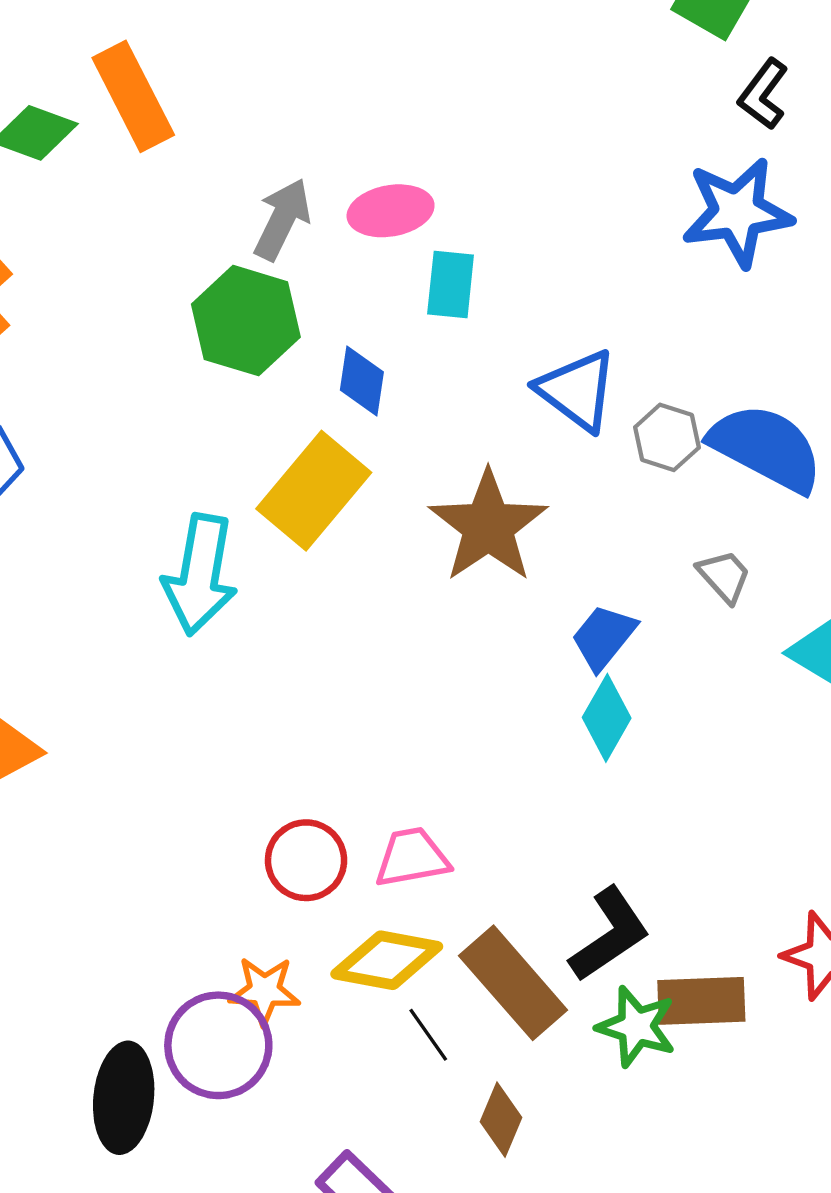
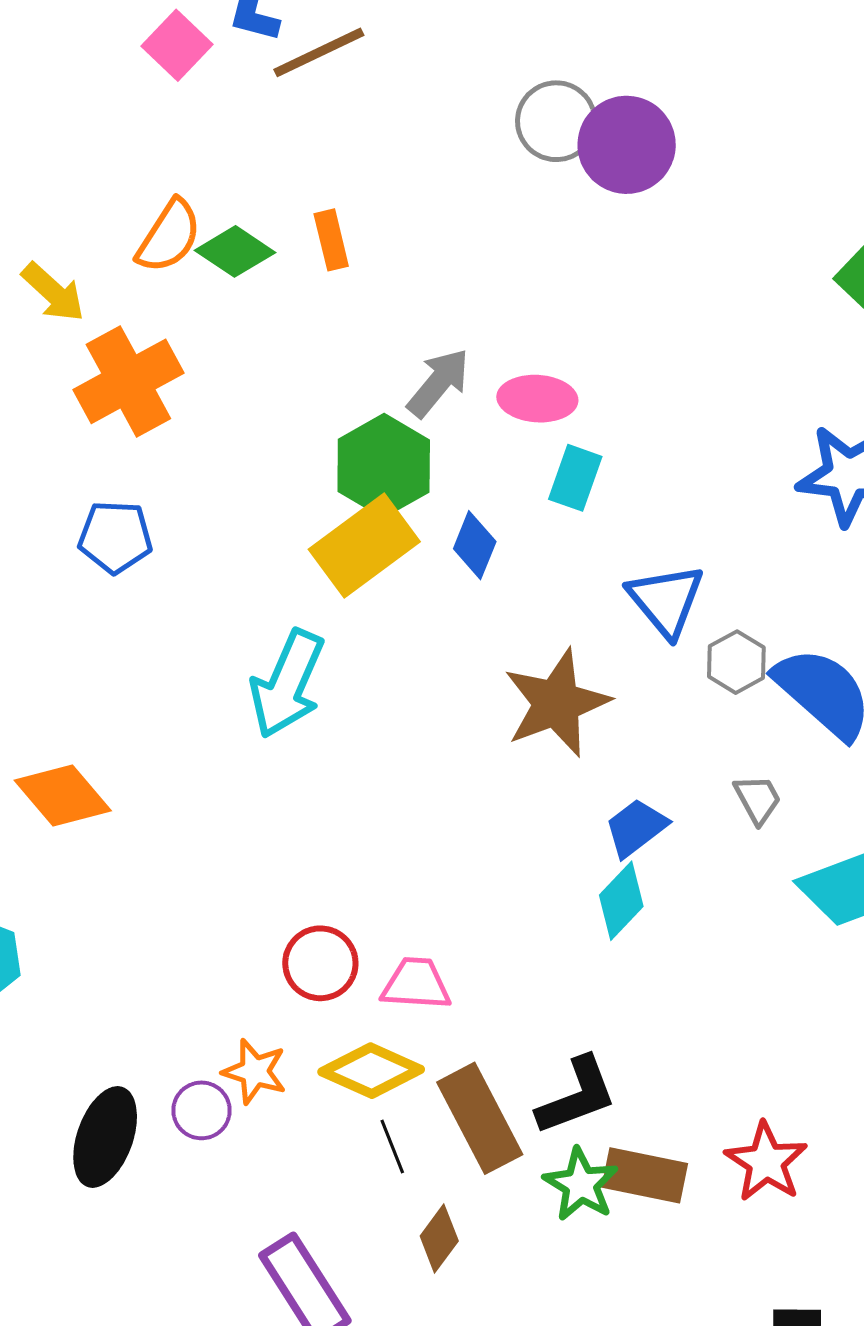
orange rectangle: (133, 96) -> (331, 240), size x0.6
yellow rectangle: (314, 491) -> (364, 545), moved
purple circle: (218, 1045) -> (201, 1110), size x0.6

